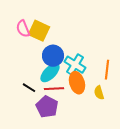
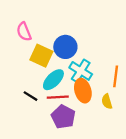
yellow square: (39, 31) -> (41, 56), moved
blue circle: (53, 56) -> (65, 47), moved
purple pentagon: (47, 107) -> (63, 117), moved

